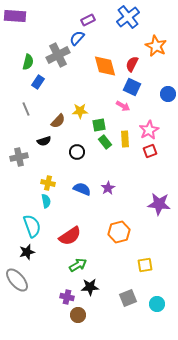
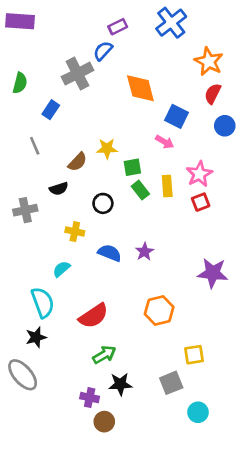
green semicircle: (28, 62) -> (20, 83), moved
red semicircle: (132, 64) -> (213, 94), moved
yellow cross: (48, 183) -> (75, 232), moved
cyan semicircle: (46, 201) -> (61, 269), turned -120
gray square: (128, 298) -> (171, 383), moved
cyan circle: (157, 304) -> (198, 412), moved

